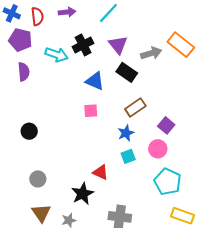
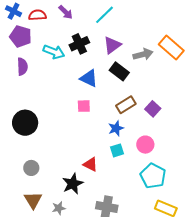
purple arrow: (67, 12) -> (66, 12), turned 49
red semicircle: (37, 16) -> (37, 15), turned -90
purple triangle: (118, 45) -> (112, 45), turned 30
purple square: (166, 125) -> (153, 109), moved
black circle: (29, 131) -> (25, 123), size x1.6

